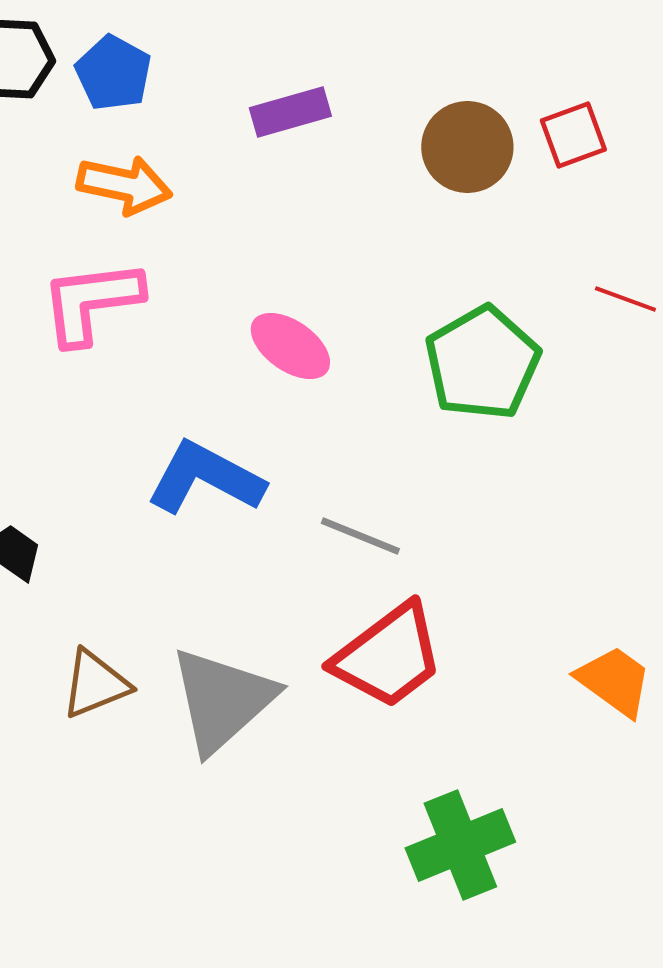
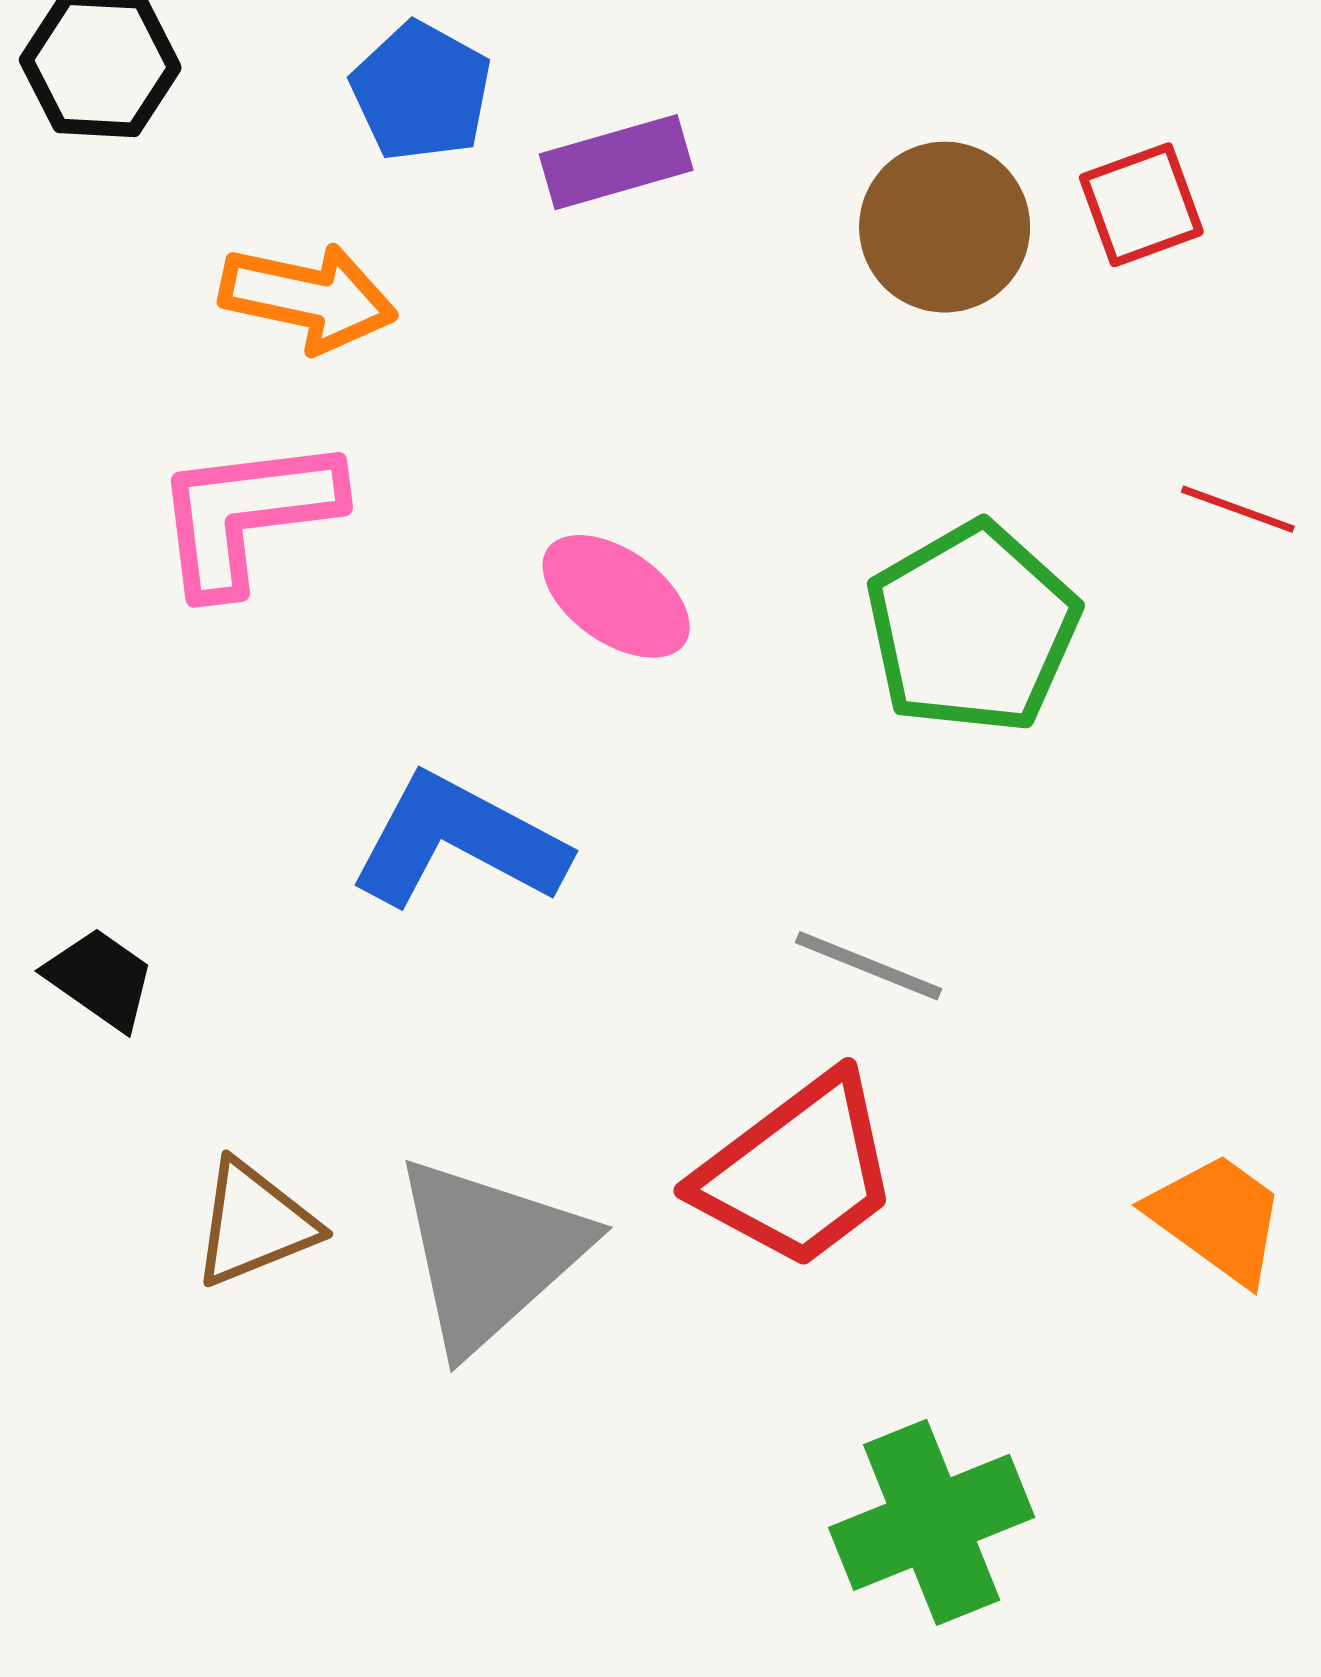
blue pentagon: (113, 73) -> (421, 92), moved
gray line: (360, 536) -> (869, 966), moved

